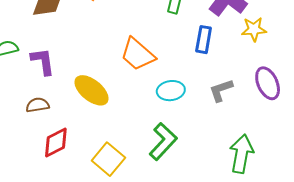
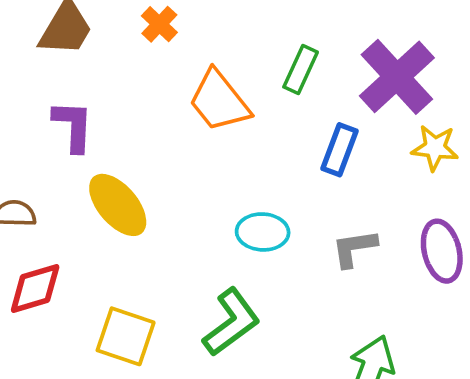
orange trapezoid: (138, 54) -> (219, 101), moved
purple L-shape: (43, 61) -> (73, 126), moved
yellow square: (108, 159) -> (126, 336), turned -32

